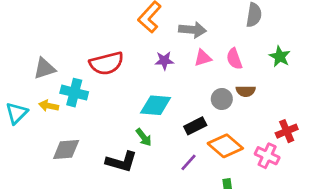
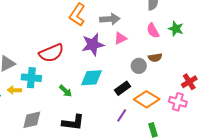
pink semicircle: (234, 59) -> (153, 31), moved
purple star: (164, 61) -> (93, 45), size x1.6
green arrow: (144, 137) -> (66, 91), moved

